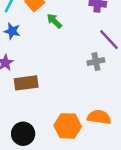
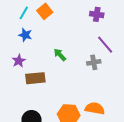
green arrow: (54, 21) -> (60, 55), moved

